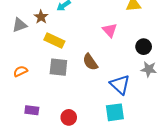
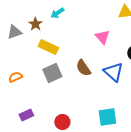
gray square: (58, 67) -> (52, 73), turned -30
blue triangle: (120, 85) -> (113, 72), moved
purple rectangle: (32, 110) -> (26, 115), turned -32

